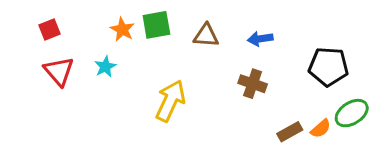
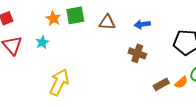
yellow arrow: (170, 101) -> (59, 82), moved

